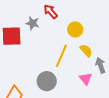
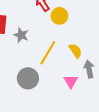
gray star: (32, 23) -> (21, 35), moved
yellow circle: (75, 29) -> (59, 16), moved

